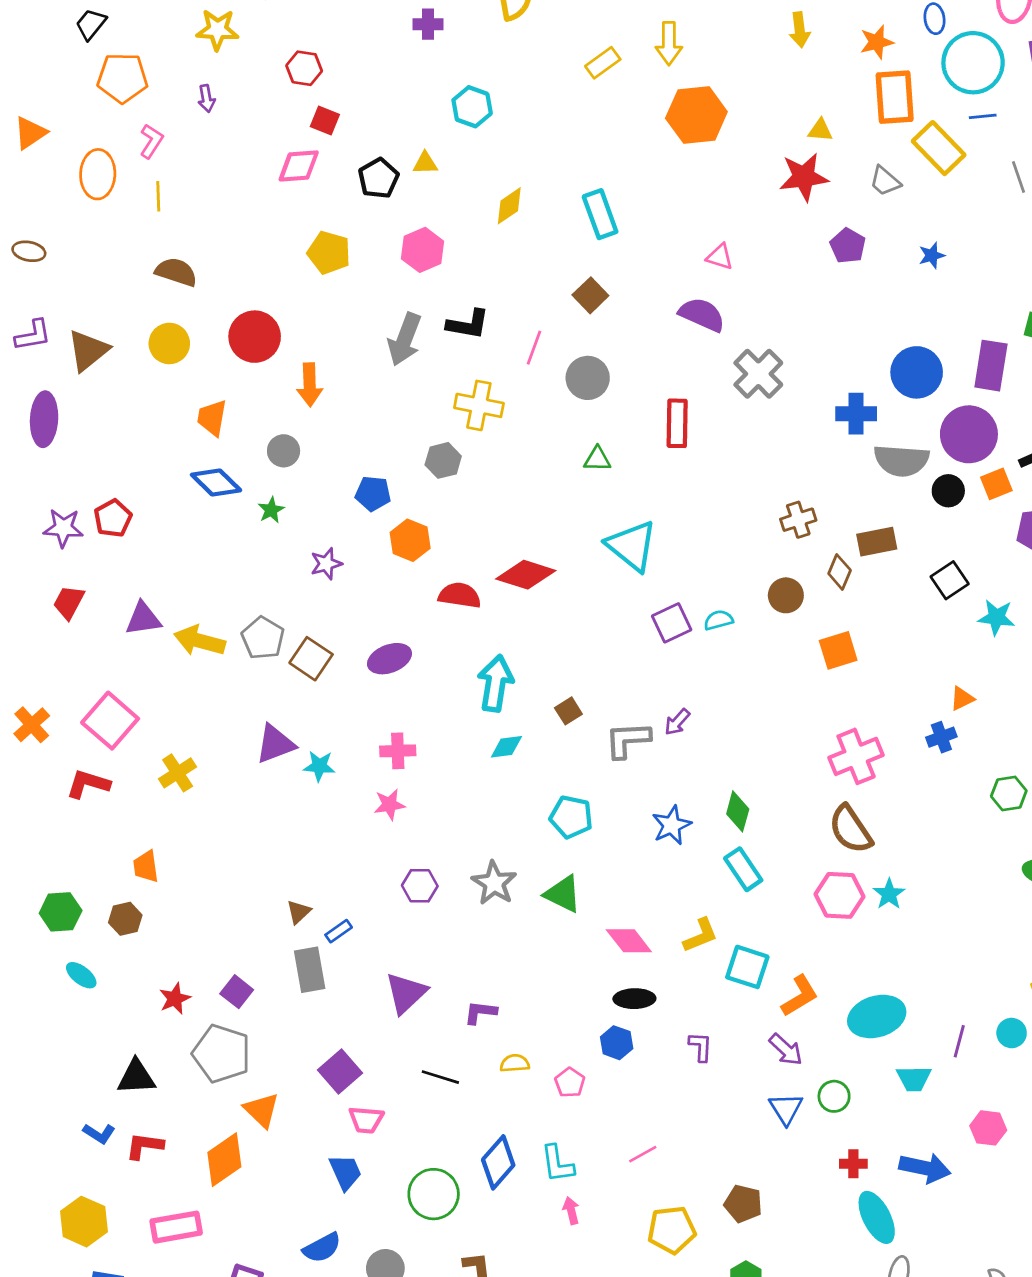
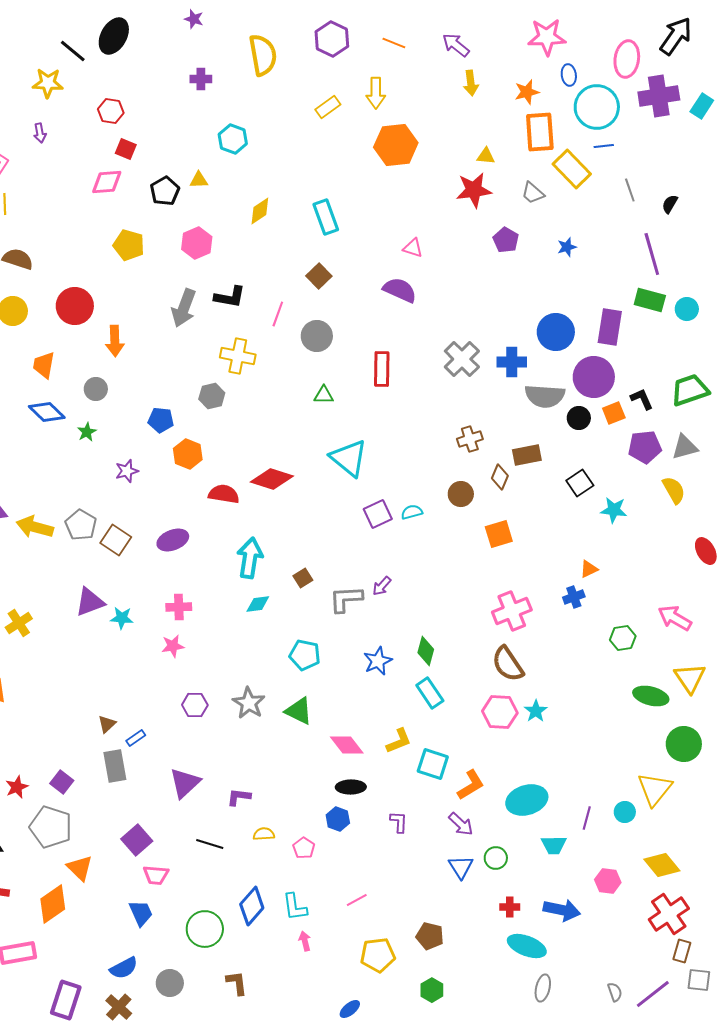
gray cross: (758, 374) -> (462, 359), moved
cyan ellipse: (877, 1217) -> (527, 946), turned -42

